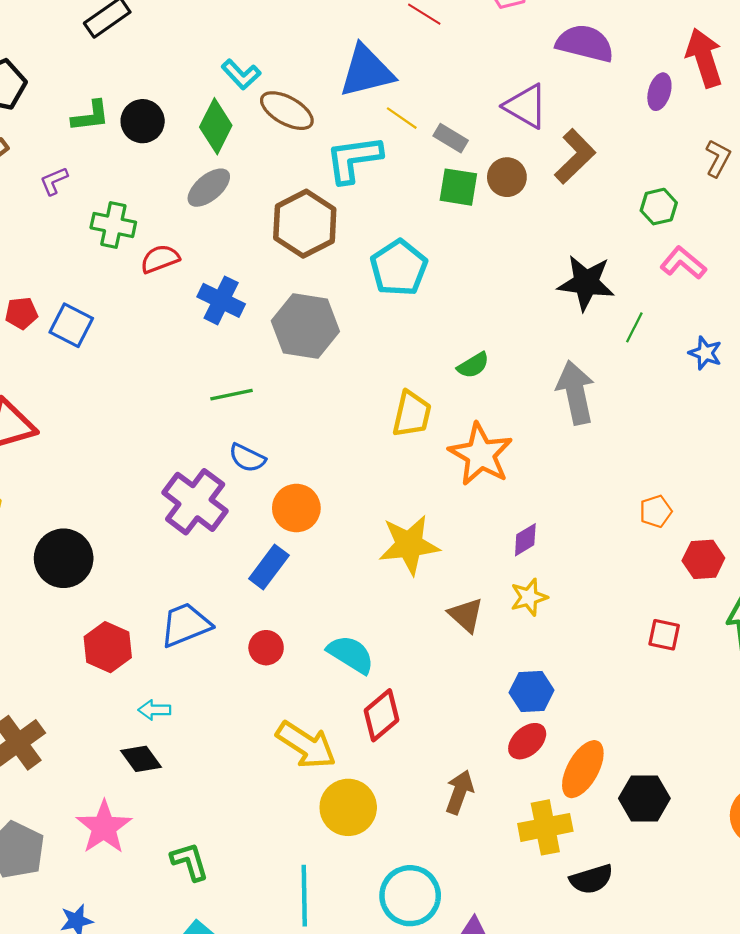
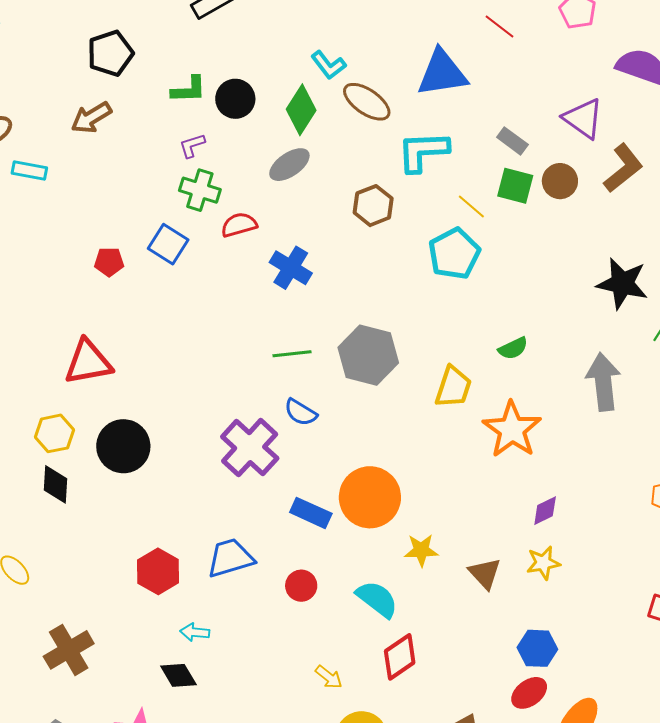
yellow line: (402, 118) -> (471, 207), moved
purple L-shape: (54, 181) -> (192, 145), moved
brown hexagon: (305, 224) -> (373, 206), size x0.7
blue square: (71, 325) -> (168, 244), moved
gray hexagon: (305, 326) -> (368, 355), moved
orange circle: (296, 508) -> (370, 497), moved, size x1.4
yellow star: (409, 545) -> (421, 550), moved, size x0.6
black circle: (64, 558) -> (123, 446), moved
blue rectangle: (269, 567) -> (311, 513), turned 72
yellow arrow: (306, 745) -> (329, 677), size x0.5

